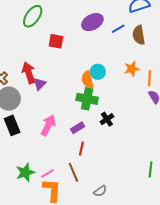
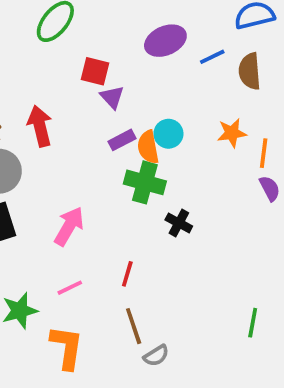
purple triangle: (40, 84) -> (112, 97), moved, turned -32
black cross: (107, 119) -> (179, 223), turned -32
purple rectangle: (78, 128) -> (122, 140), moved
brown line: (73, 172) -> (134, 326), moved
pink line: (47, 174) -> (70, 288), moved

